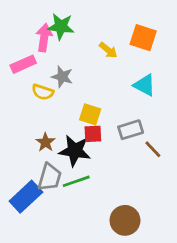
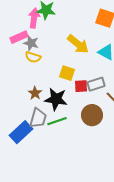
yellow arrow: (108, 50) -> (78, 44), moved, size x1.6
gray star: (62, 77) -> (31, 43), moved
red square: (93, 134) -> (81, 86), moved
brown circle: (125, 220) -> (92, 115), moved

